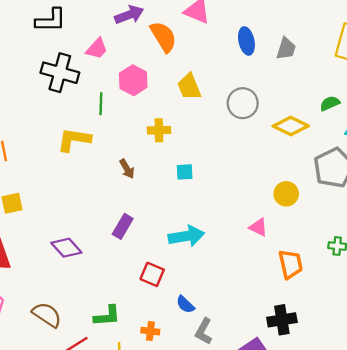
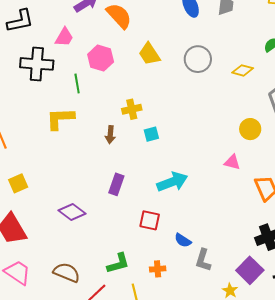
yellow diamond: (291, 126) -> (243, 70), size x0.7
yellow cross: (159, 130) -> (132, 109), moved
brown arrow: (127, 169) -> (110, 135), turned 48
cyan square: (185, 172) -> (151, 134), moved

